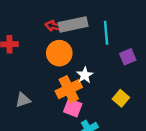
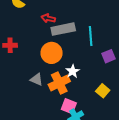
red arrow: (54, 26) -> (48, 18), moved
gray triangle: (23, 100) -> (37, 79), moved, turned 40
pink square: (73, 108) -> (69, 106), moved

